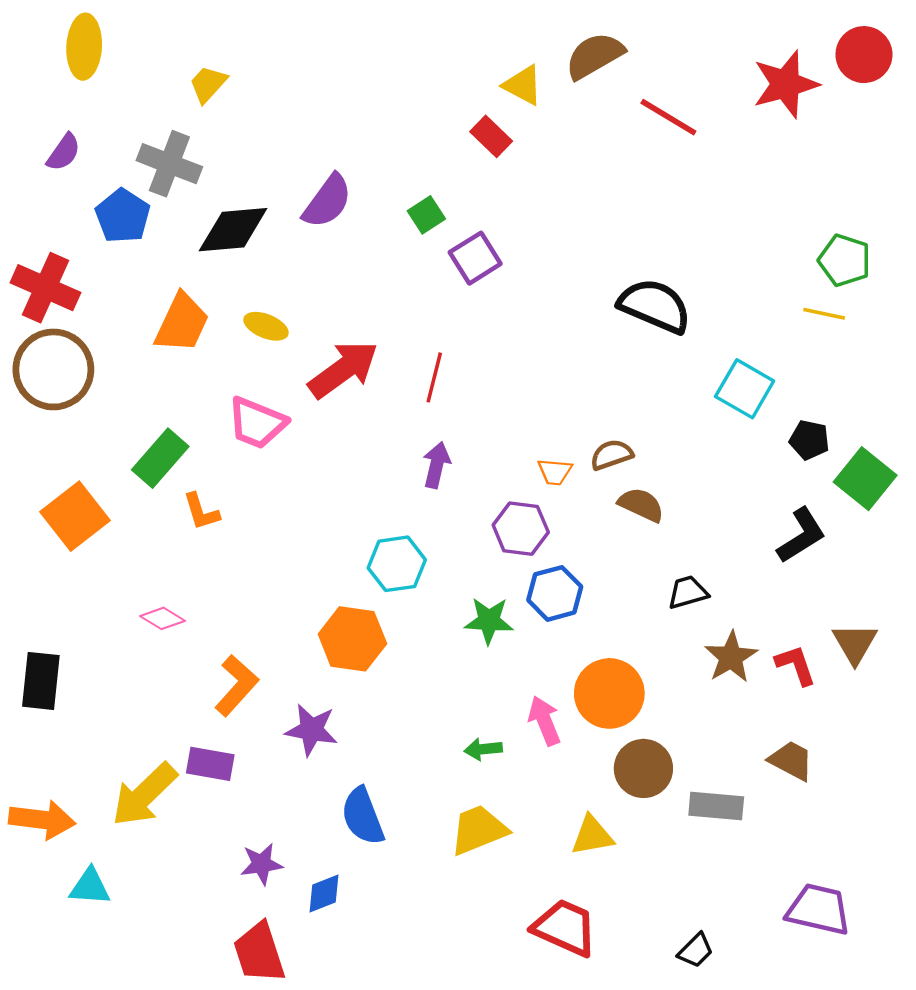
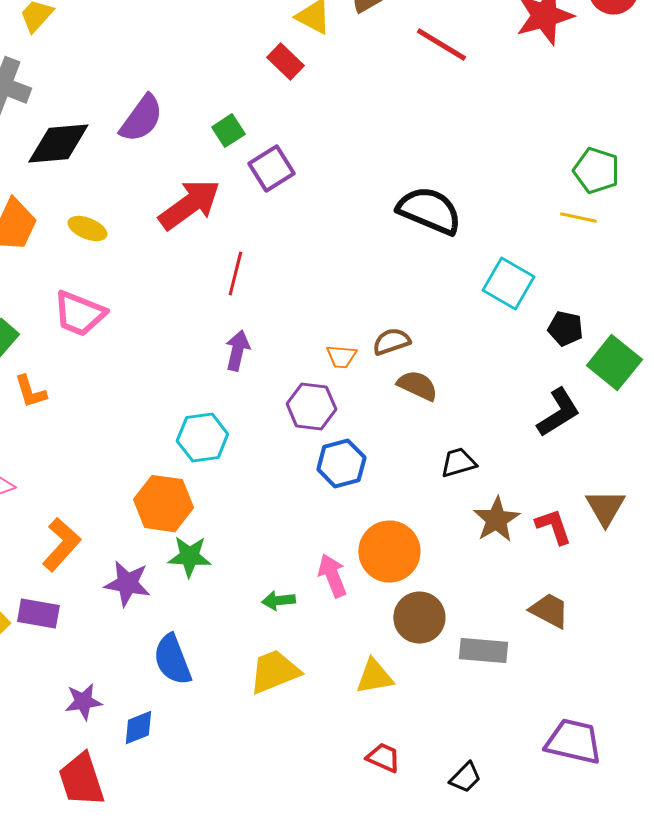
red arrow: (343, 369) -> (189, 205), moved
green star: (489, 621) -> (189, 557), moved
red trapezoid: (565, 928) -> (383, 758), moved, size x0.6

